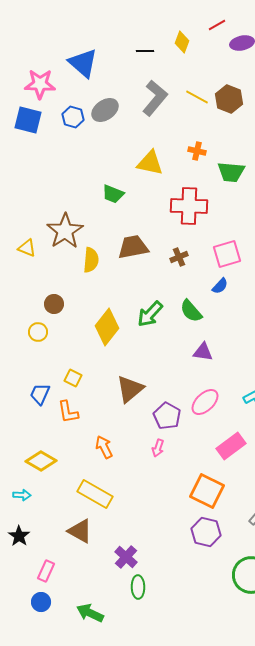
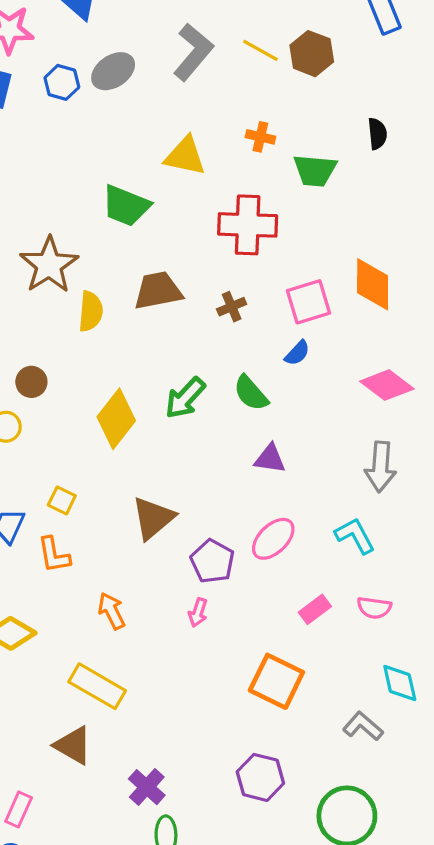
green trapezoid: (113, 194) -> (126, 206), size x1.4
pink rectangle: (231, 446) -> (315, 609), size x0.7
purple hexagon: (206, 532) -> (260, 777), moved

